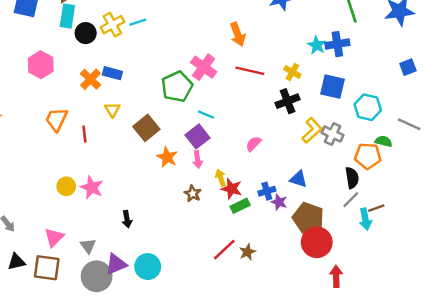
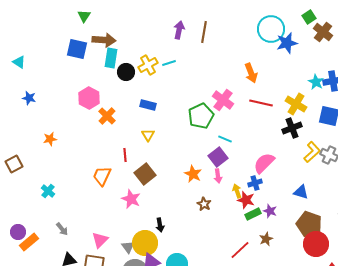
yellow cross: (292, 72) -> (296, 104), size x1.5
orange cross: (91, 79) -> (107, 116), moved
orange trapezoid: (56, 119) -> (102, 176), moved
brown square: (146, 128) -> (145, 174), moved
pink semicircle: (253, 144) -> (264, 163), size x1.6
yellow circle: (66, 186) -> (145, 243), moved, size x1.6
blue cross: (267, 191) -> (255, 183), moved
brown star: (193, 194) -> (204, 204), moved
purple star: (279, 202) -> (270, 211), moved
brown star: (247, 252) -> (266, 239), moved

